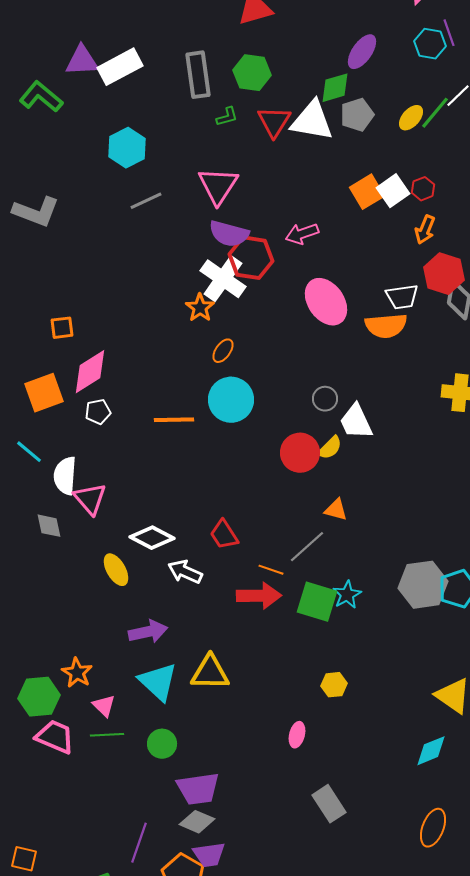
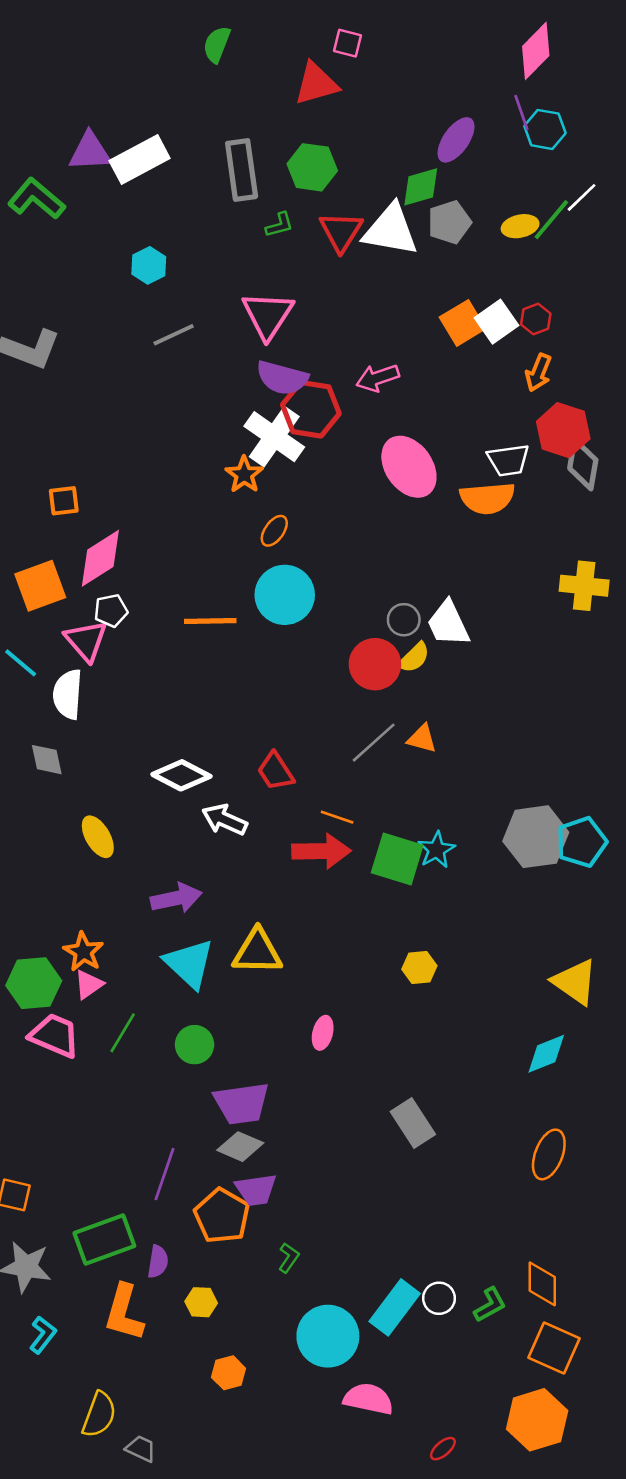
purple line: (449, 33) -> (521, 112), moved
yellow ellipse: (411, 118) -> (520, 226), turned 36
cyan hexagon: (127, 148) -> (149, 265), size x0.7
gray circle: (325, 399) -> (404, 620), moved
pink triangle: (90, 499) -> (86, 641), moved
gray line: (307, 547) -> (374, 743), moved
yellow ellipse: (116, 570) -> (98, 837), moved
pink triangle: (104, 706) -> (89, 984), moved, turned 40
green line: (107, 735) -> (123, 1033), turned -56
pink ellipse: (297, 735) -> (323, 1033), moved

